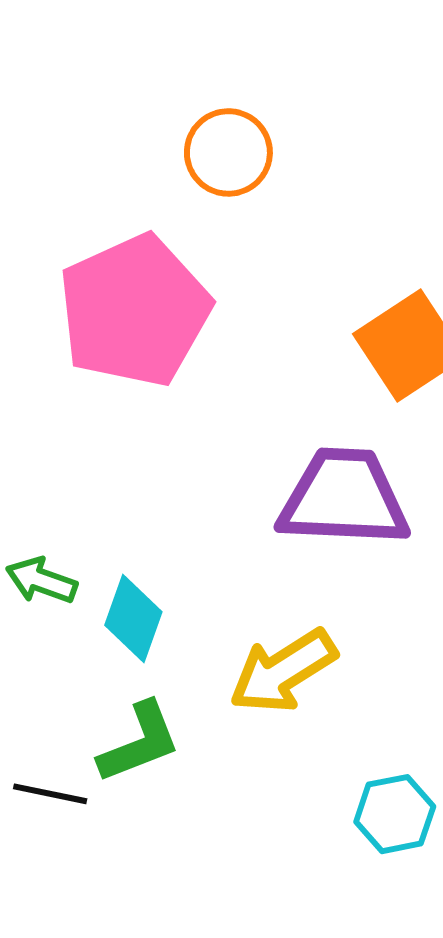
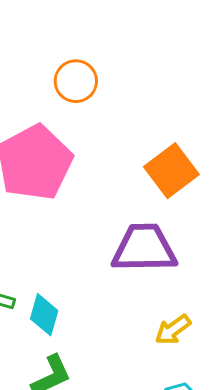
yellow arrow: (283, 671) -> (173, 330), moved, size x0.7

